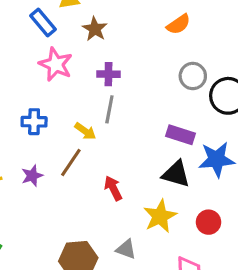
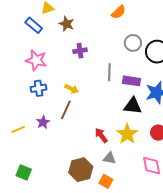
pink star: (56, 64) -> (36, 60), moved
gray line: (109, 109) -> (109, 72), moved
red arrow: (113, 188) -> (101, 135), moved

